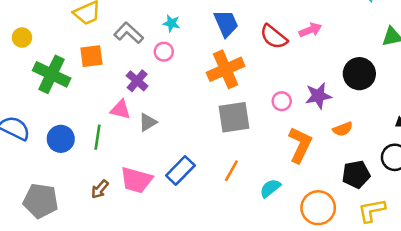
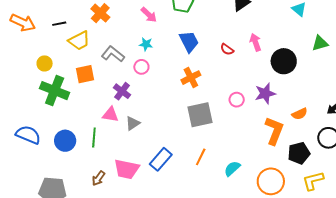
pink arrow: (310, 30) -> (255, 42), turned -84
red semicircle: (274, 37) -> (227, 49), size x0.6
yellow circle: (22, 38) -> (45, 63), moved
orange cross: (226, 69) -> (191, 78), size x0.7
black circle: (359, 74) -> (284, 61), moved
orange semicircle: (343, 129) -> (300, 114), moved
orange L-shape: (300, 145) -> (274, 131), moved

